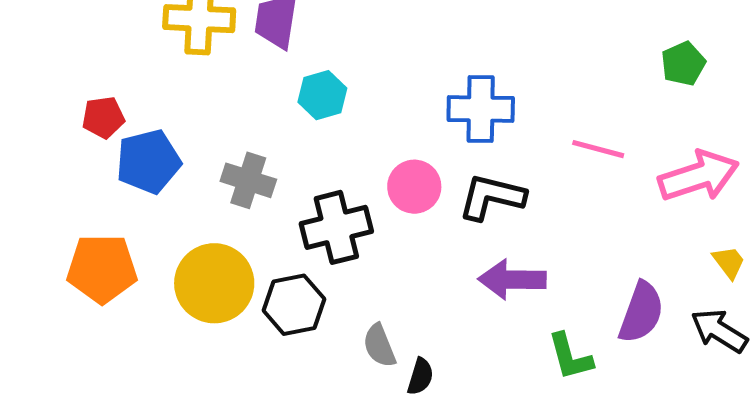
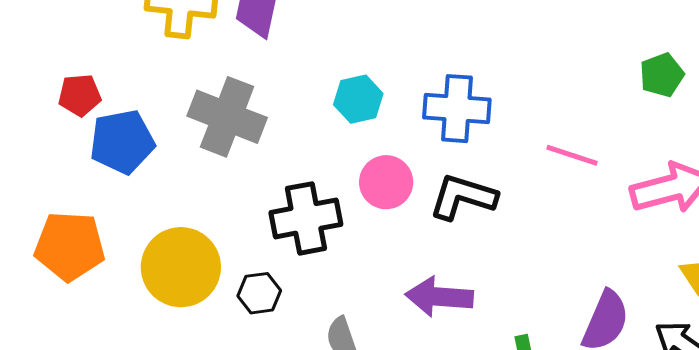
cyan hexagon: (322, 95) -> (358, 99), moved
gray cross: (248, 180) -> (227, 117), moved, size x1.4
purple arrow: (512, 280) -> (439, 297), moved
black hexagon: (294, 305) -> (259, 293), size x0.7

